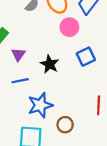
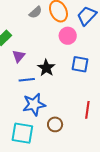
blue square: (86, 57) -> (80, 64), turned 30
blue line: (20, 81) -> (27, 80), moved

